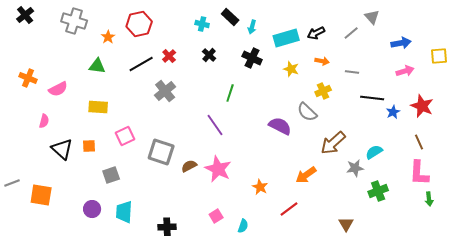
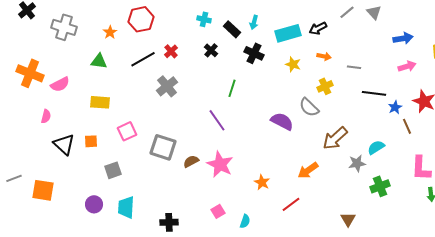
black rectangle: (230, 17) -> (232, 29), moved
gray cross: (74, 21) -> (64, 27), moved
gray line: (351, 33) -> (347, 12), moved
orange cross: (28, 78) -> (30, 73), size x1.5
brown line: (419, 142) -> (407, 126), moved

